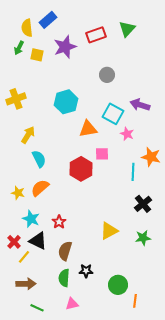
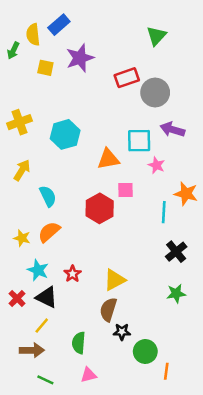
red rectangle: (96, 35) -> (127, 78), moved
green arrow: (19, 48) -> (13, 51), moved
gray circle: (107, 75) -> (155, 92), moved, size x1.5
cyan hexagon: (66, 102) -> (65, 134), moved
cyan square: (113, 114) -> (139, 141), turned -30
yellow arrow: (28, 135) -> (22, 170), moved
yellow triangle: (109, 231) -> (114, 280), moved
brown semicircle: (65, 251) -> (108, 310), moved
yellow line: (24, 257) -> (42, 326), moved
black star: (86, 271) -> (122, 332), moved

